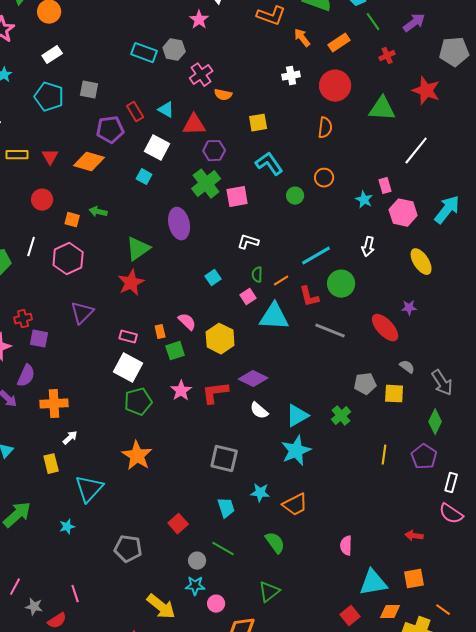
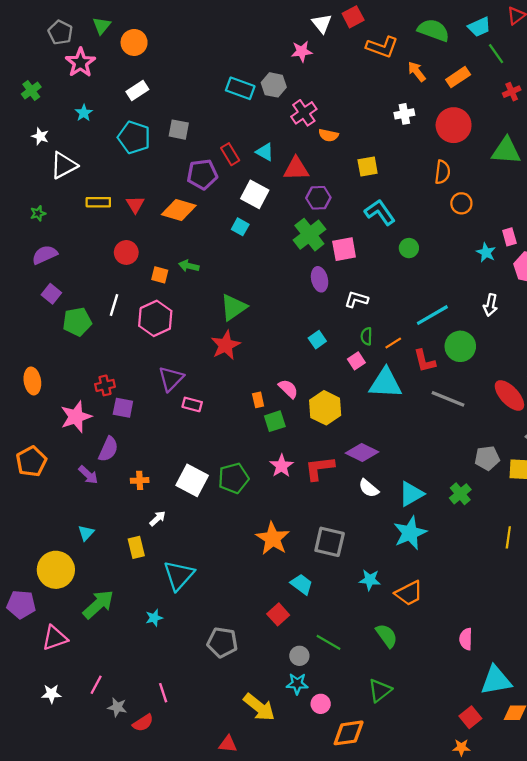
pink star: (199, 20) -> (302, 51), turned 30
orange circle: (324, 178) -> (461, 203), moved
purple ellipse: (179, 224) -> (320, 279), moved, size x0.7
pink rectangle: (128, 337) -> (192, 404), moved
white square: (128, 368) -> (192, 480), moved
orange cross: (54, 404) -> (140, 480), size x0.6
orange star: (137, 456) -> (273, 538), moved
cyan trapezoid: (226, 508) -> (302, 584), moved, turned -35

